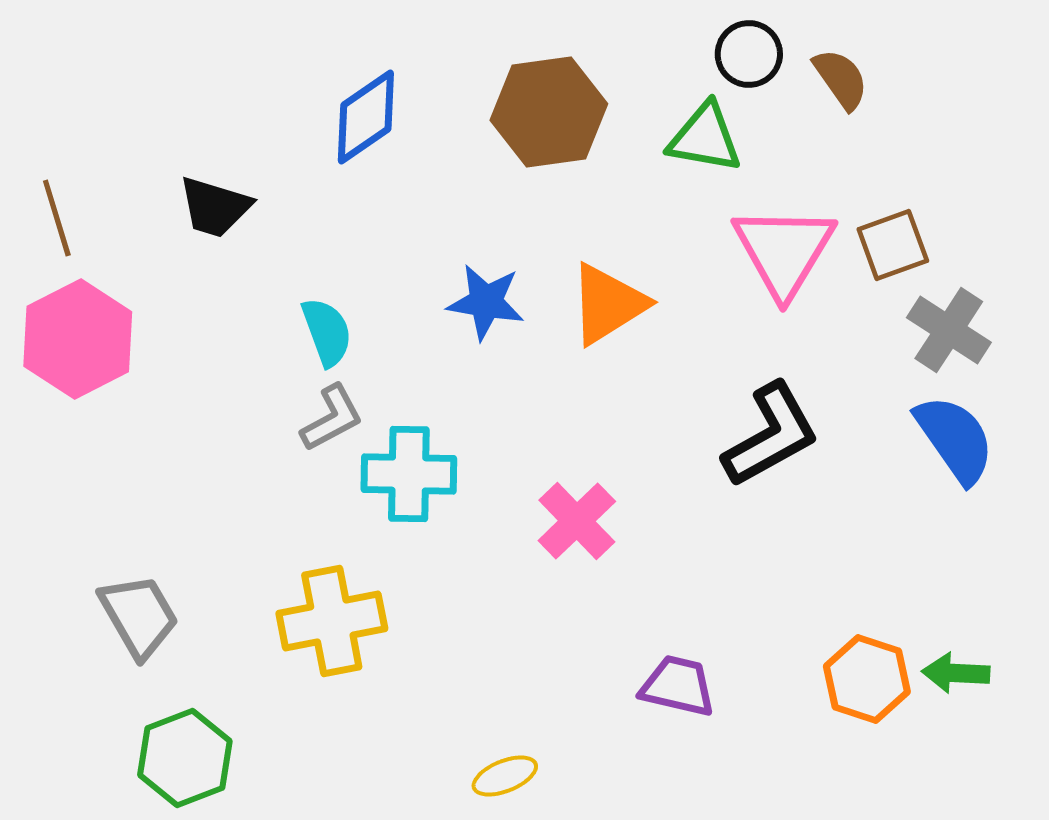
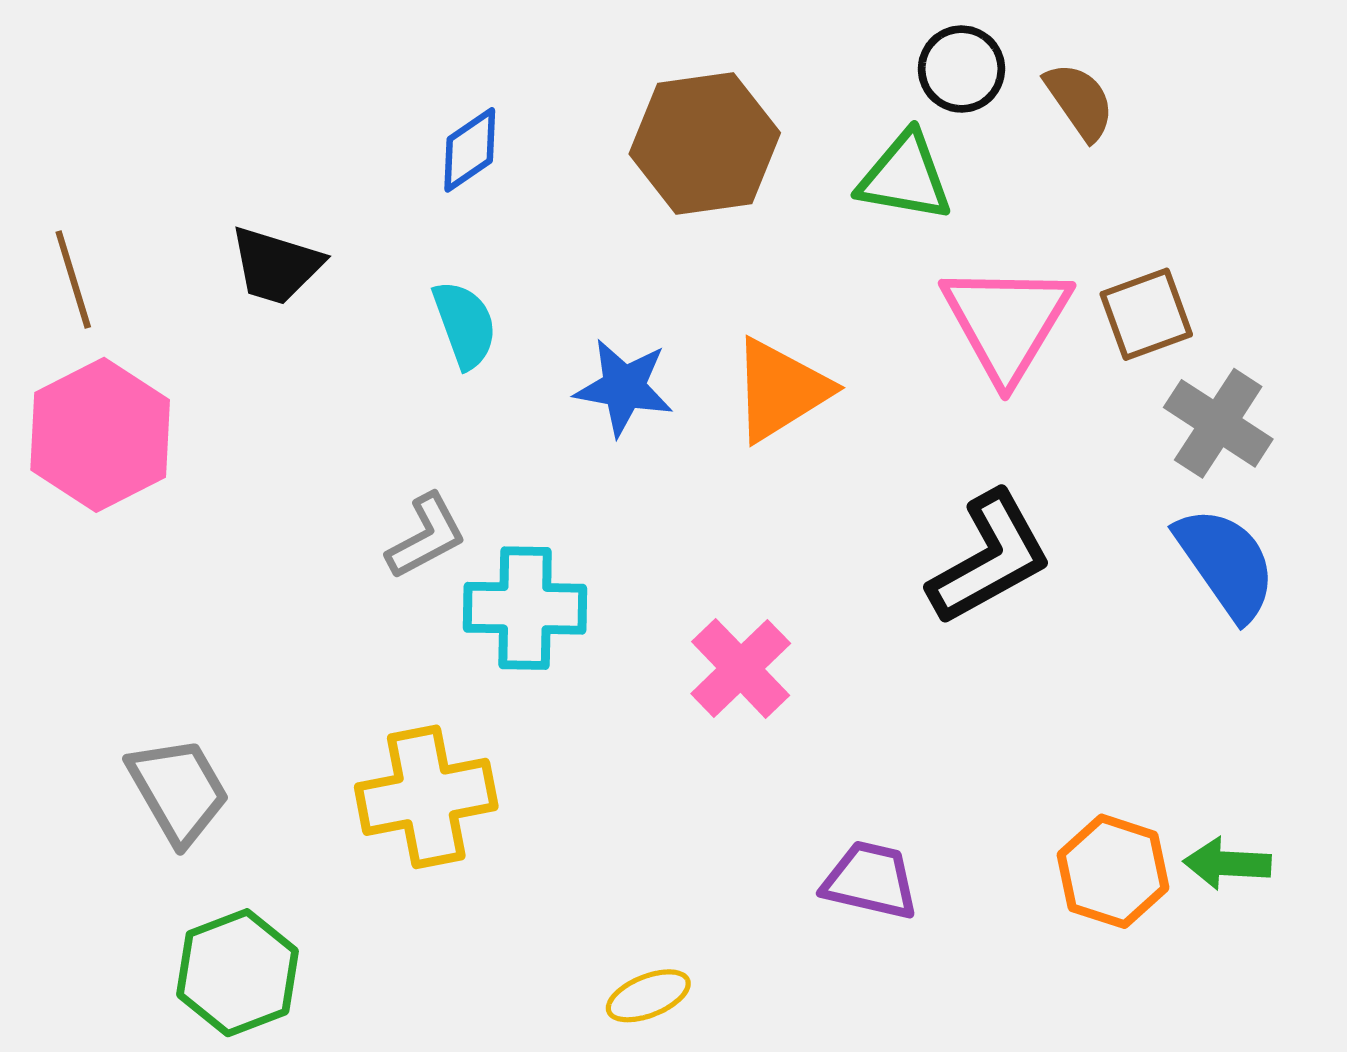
blue diamond: (366, 117) -> (470, 150), size x0.7
cyan semicircle: (327, 332) -> (465, 324), moved

